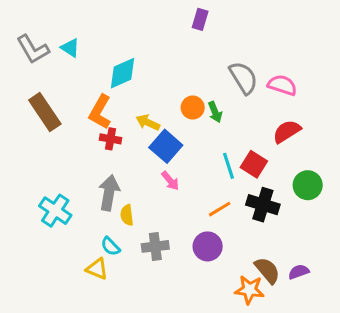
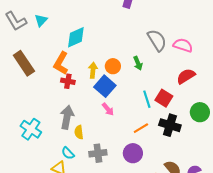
cyan triangle: (70, 48) -> (41, 20), turned 40
orange circle: (193, 108) -> (113, 66), moved
yellow arrow: (148, 122) -> (93, 70), turned 70

